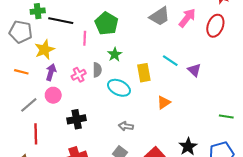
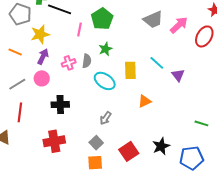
gray arrow: (126, 126) -> (106, 118), turned -72

